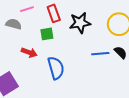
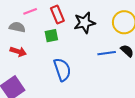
red arrow: (29, 52) -> (18, 52), moved

